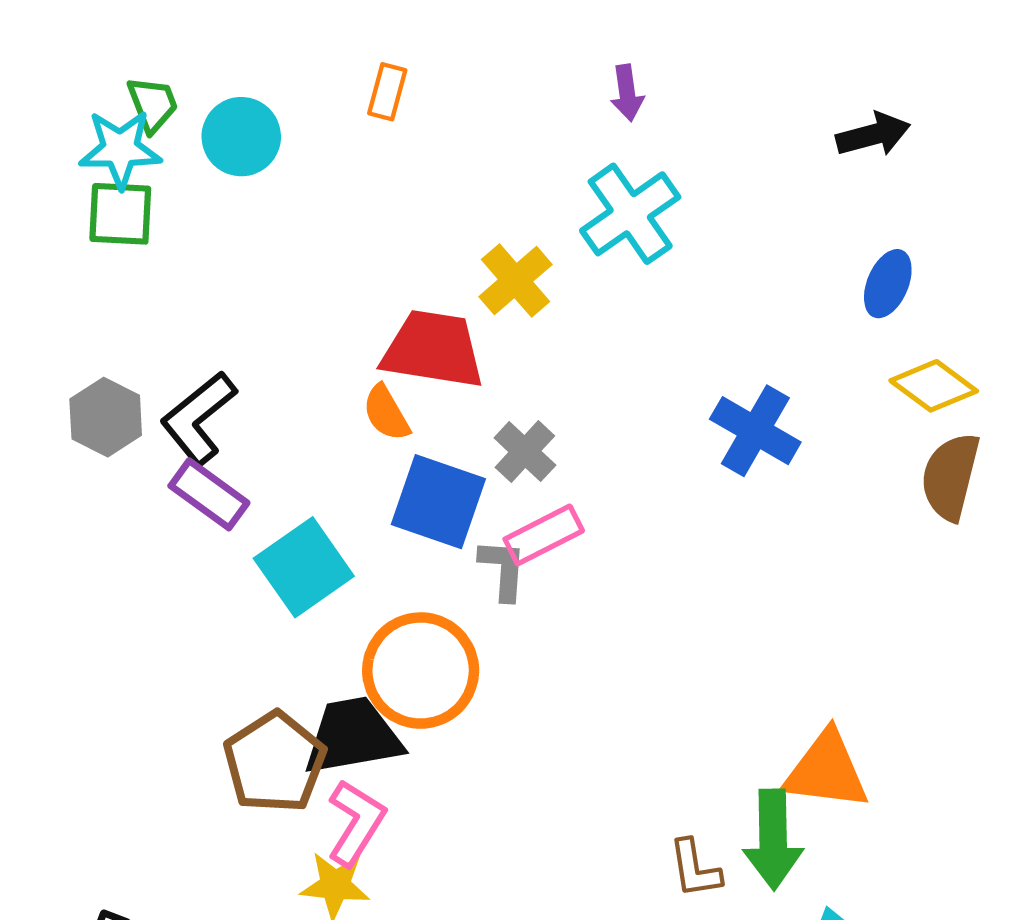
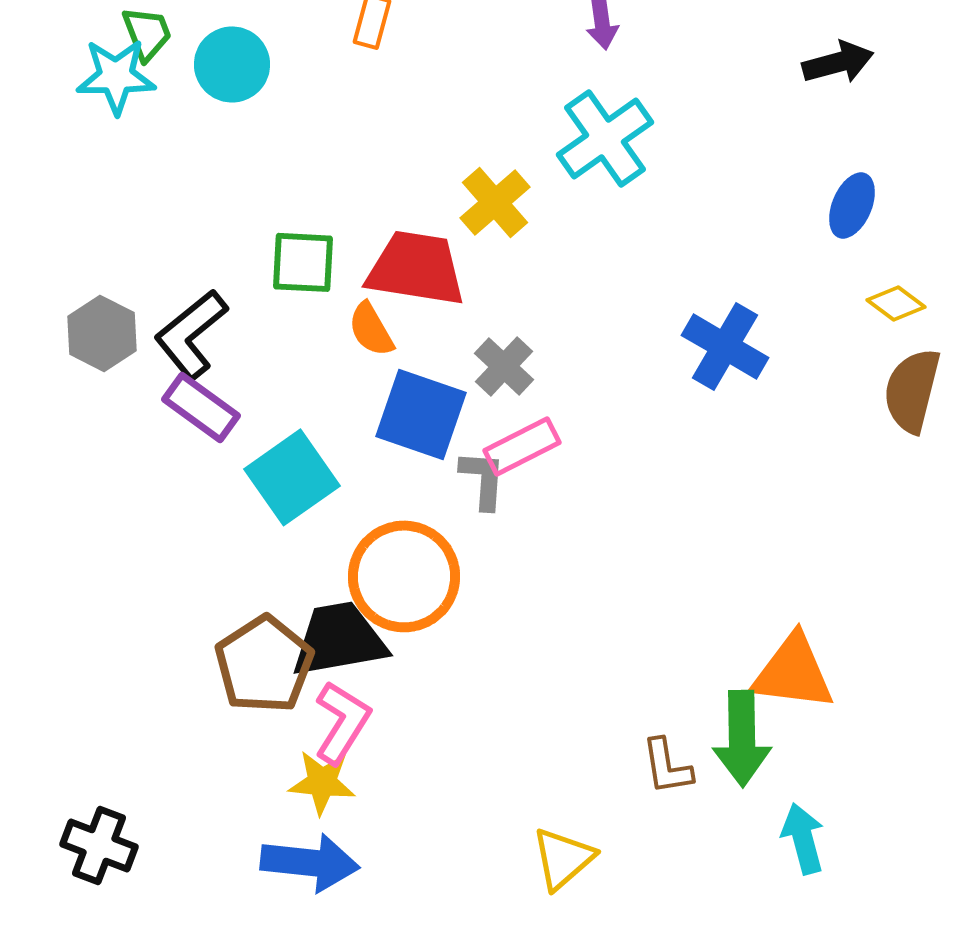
green square: (120, 214) -> (303, 262), moved
yellow diamond: (934, 386) -> (896, 303), size x0.7

